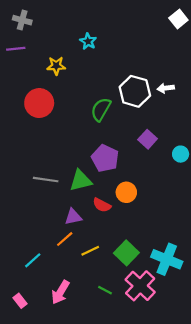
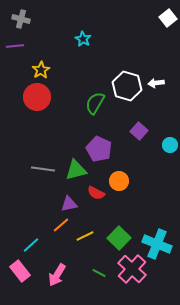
yellow star: (56, 66) -> (41, 70), moved, turned -30
pink rectangle: (20, 301) -> (20, 271), moved, size x1.5

